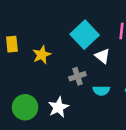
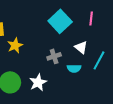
yellow star: (42, 55) -> (15, 45), moved
white triangle: (102, 56) -> (81, 47), moved

